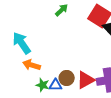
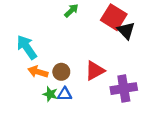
brown circle: (67, 78) -> (61, 72), moved
red triangle: (86, 80) -> (95, 71), moved

